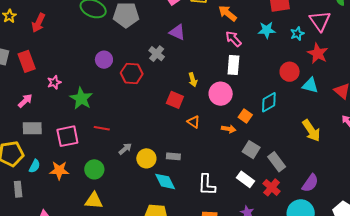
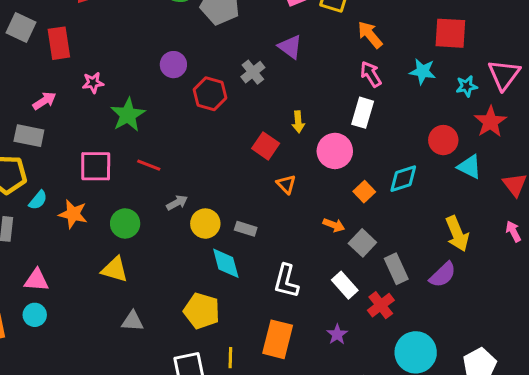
gray rectangle: (32, 128) -> (29, 136), moved
orange arrow: (229, 129) -> (334, 225), moved
purple semicircle: (310, 183) -> (443, 275), moved

